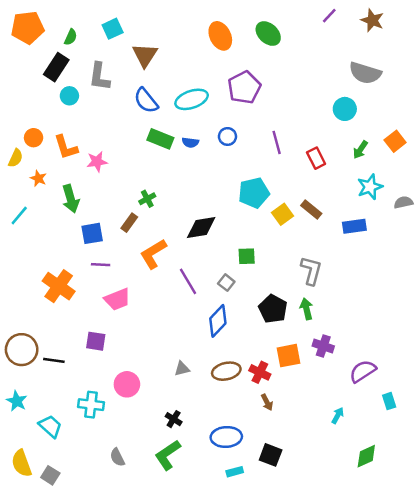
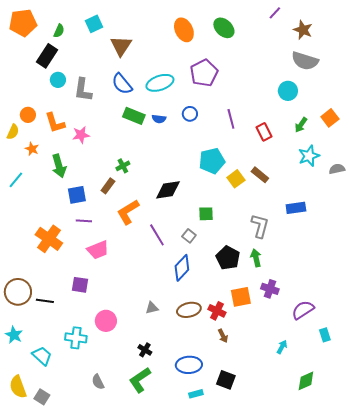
brown star: (372, 20) -> (303, 30), moved
gray L-shape: (99, 77) -> (83, 90), moved
blue rectangle: (354, 226) -> (296, 208), moved

